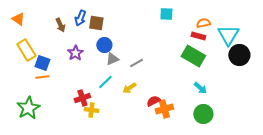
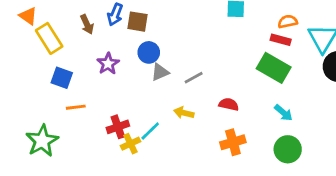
yellow rectangle: (26, 50) -> (49, 38), moved
orange line: (42, 77) -> (76, 107), moved
cyan line: (105, 82) -> (150, 131), moved
yellow arrow: (129, 88) -> (184, 113), turned 48
red semicircle: (153, 101) -> (229, 104), moved, turned 40
yellow cross: (91, 110) -> (131, 144), turned -32

